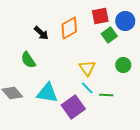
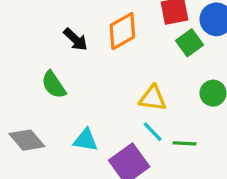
yellow triangle: (87, 68) -> (153, 98), turned -48
cyan triangle: (47, 93) -> (86, 140), size x0.7

